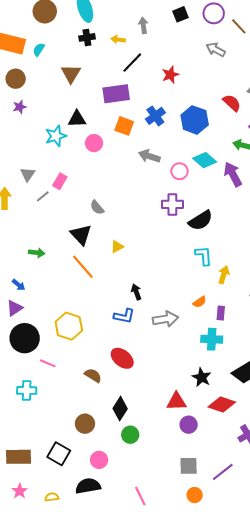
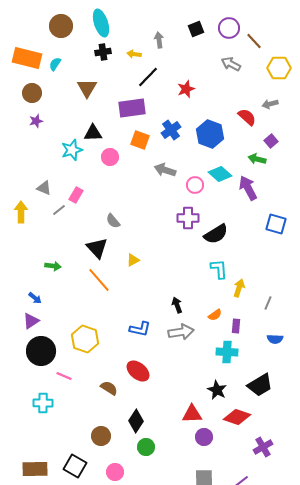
gray triangle: (28, 174) -> (44, 188), turned -42
black arrow: (136, 292) -> (177, 305), moved

